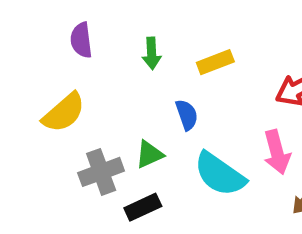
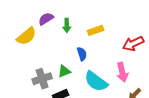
purple semicircle: (81, 40) -> (46, 19), moved, turned 63
yellow semicircle: (64, 113) -> (26, 36), moved

